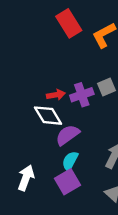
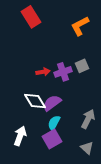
red rectangle: (69, 23) -> (31, 17), moved
white diamond: (48, 116) -> (35, 101), moved

